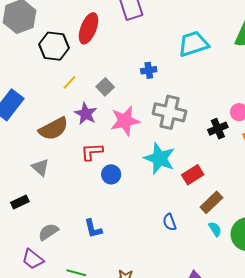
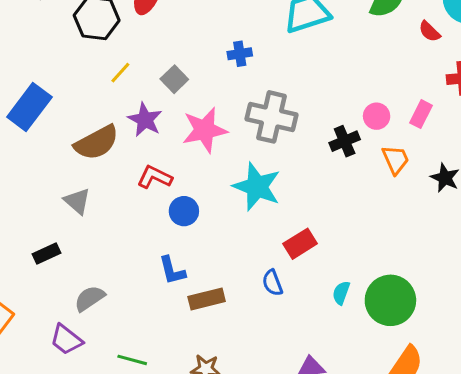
red L-shape: (92, 152) -> (155, 177), turned 30
red rectangle: (193, 175) -> (300, 244), moved
brown rectangle: (211, 202) -> (207, 299), moved, turned 30
blue L-shape: (93, 229) -> (172, 271), moved
cyan semicircle: (215, 229) -> (341, 293), turned -126

